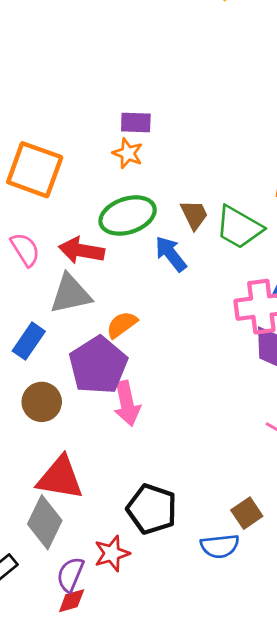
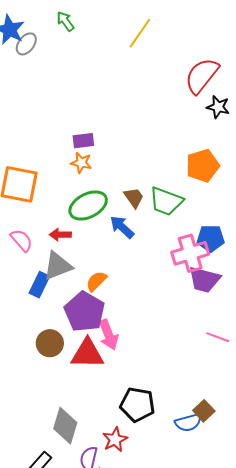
red arrow: (81, 250) -> (60, 235), size x0.7
blue rectangle: (29, 341) -> (39, 285), moved
red triangle: (60, 478) -> (87, 354), moved
brown square: (247, 513) -> (204, 411), moved

